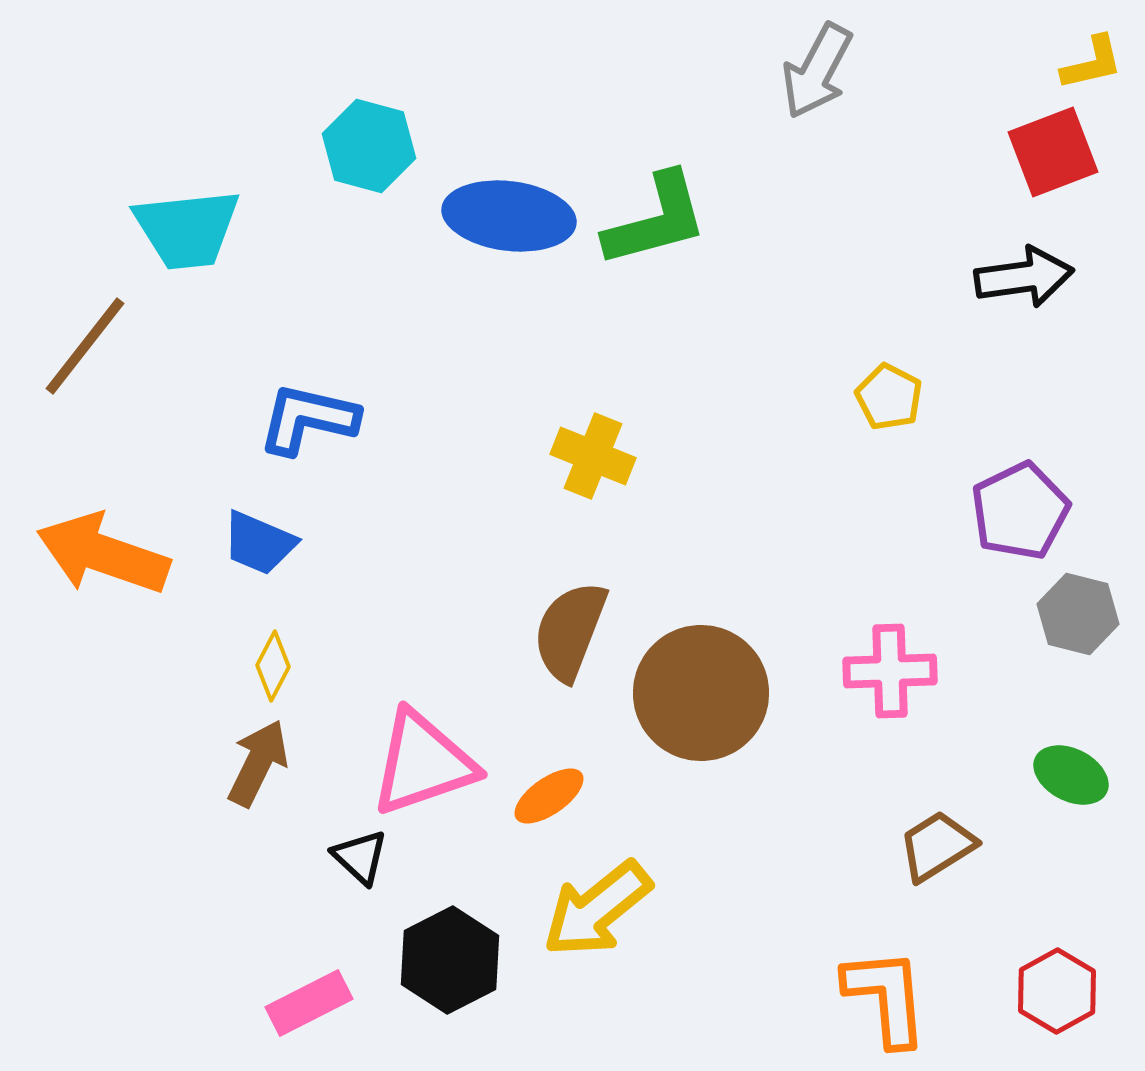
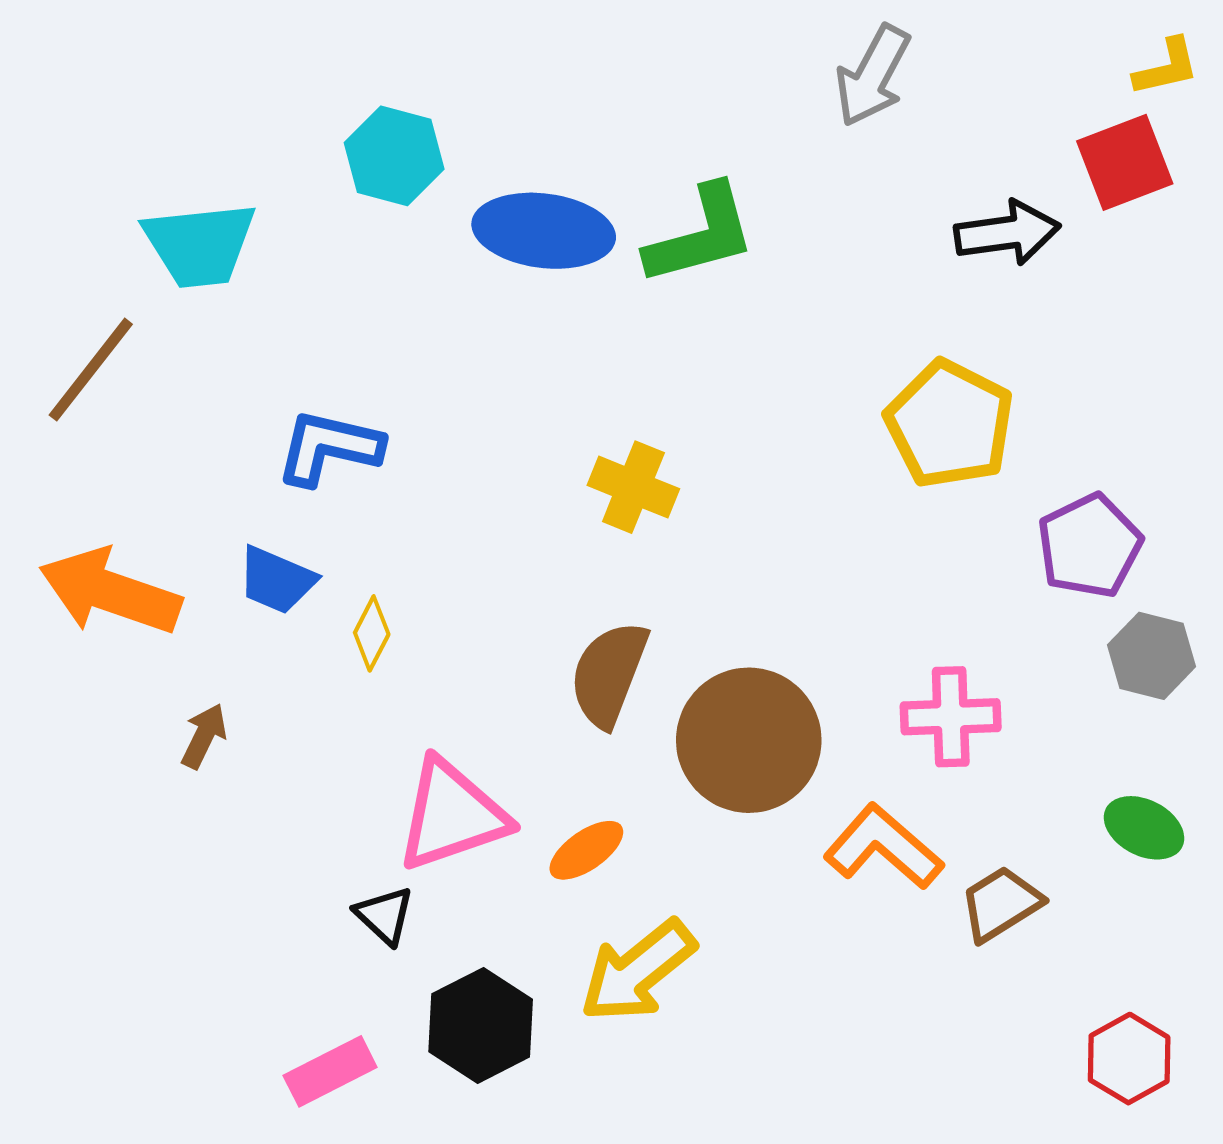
black arrow: (1024, 277) -> (1007, 233), moved
yellow pentagon: (889, 397) -> (950, 424), size x1.8
yellow diamond: (273, 666) -> (372, 633), moved
brown arrow: (258, 763) -> (204, 736), moved, size x0.7
orange L-shape: (886, 997) -> (883, 847), moved, turned -44

